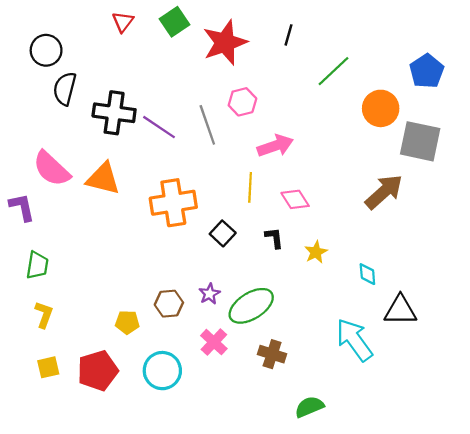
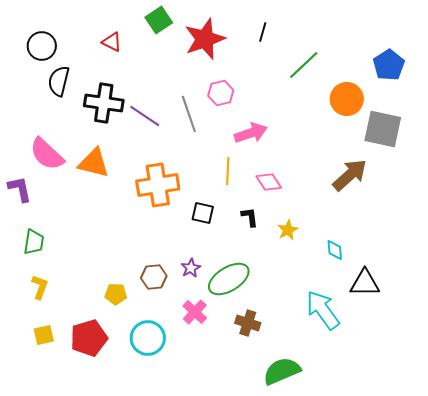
red triangle: (123, 22) -> (112, 42), moved, turned -40
black square: (223, 233) -> (203, 213), turned -30
green semicircle: (309, 407) -> (282, 371), size x1.4

